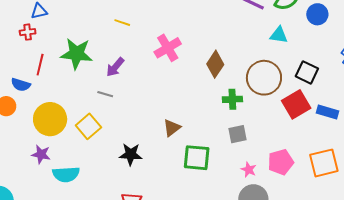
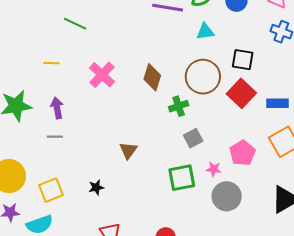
purple arrow: (115, 67) -> (57, 108), turned 145
blue rectangle: (328, 112) -> (277, 103), moved
yellow square: (88, 126) -> (51, 190), moved, turned 35
black star: (131, 154) -> (96, 187), size x0.7
green square: (197, 158) -> (182, 178), moved

